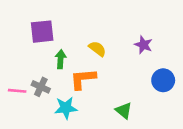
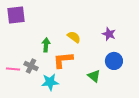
purple square: (42, 32) -> (16, 15), moved
blue circle: (163, 80) -> (114, 61), moved
green triangle: (124, 111) -> (94, 76), moved

